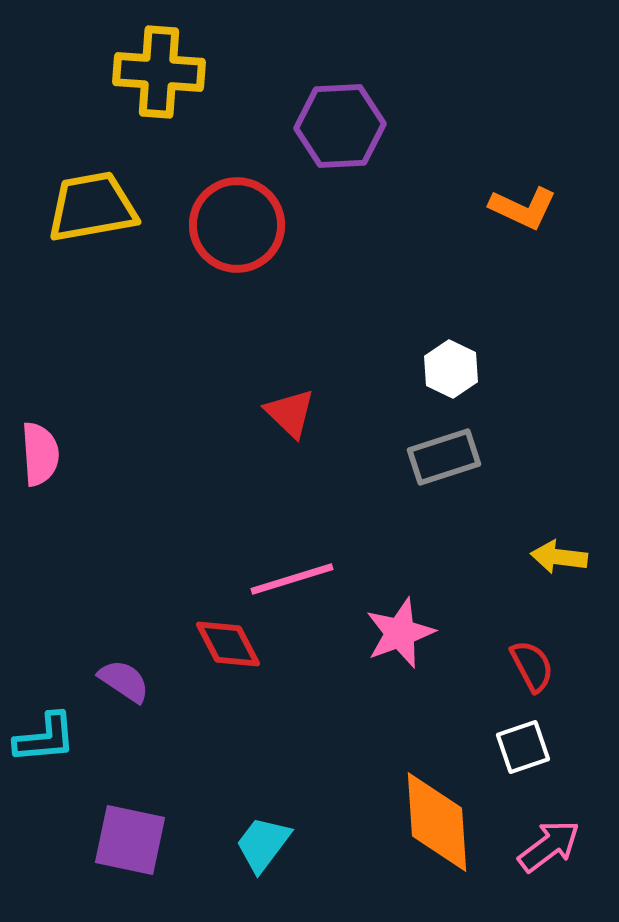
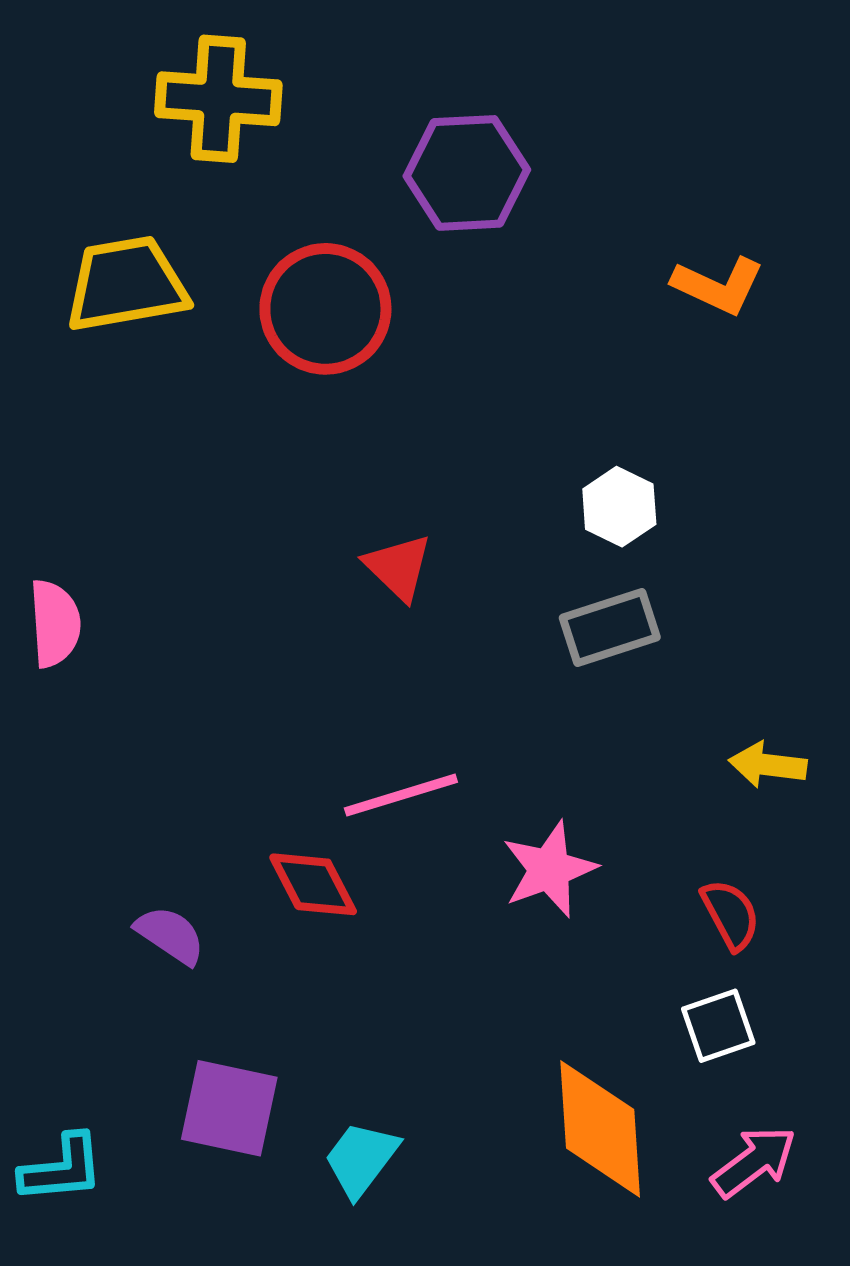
cyan L-shape: (45, 738) -> (62, 1169), moved
purple square: (130, 840) -> (229, 1108), moved

